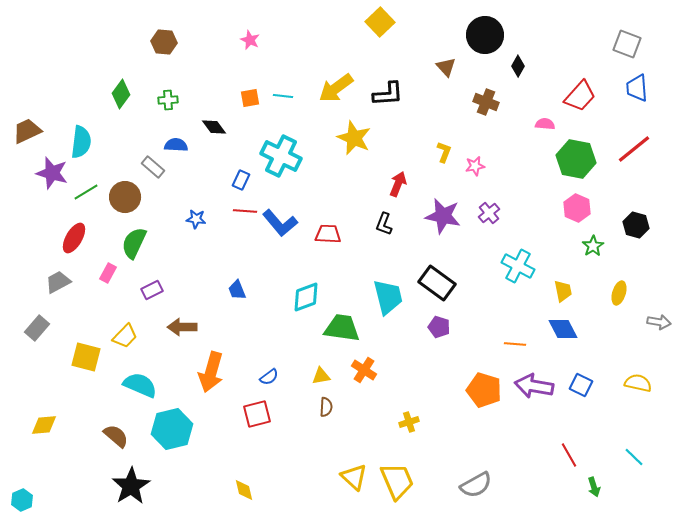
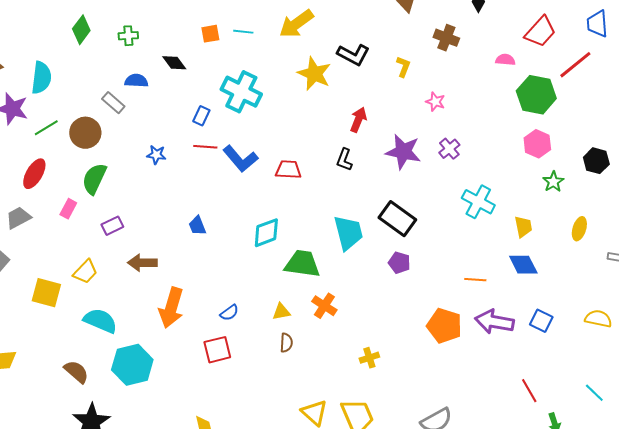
black L-shape: (388, 94) -> (353, 55), moved, turned 32
red line: (634, 149) -> (575, 65), moved
yellow L-shape: (444, 152) -> (403, 67), moved
pink star: (475, 166) -> (435, 102), turned 30

